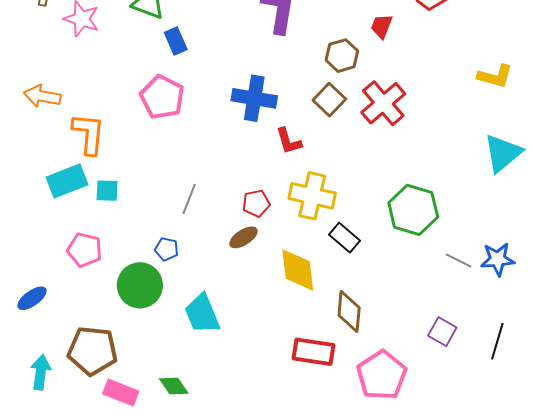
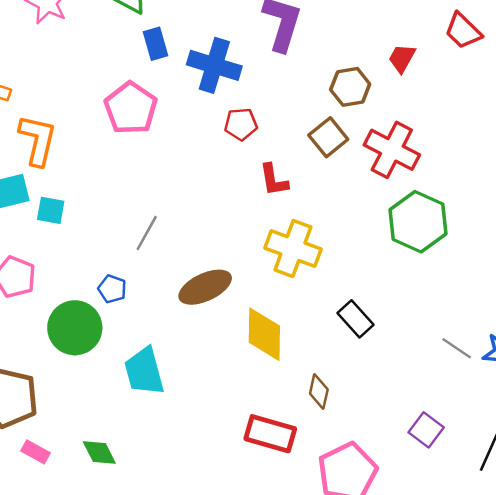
blue cross: (254, 98) -> (214, 65), moved
red cross: (383, 103) -> (392, 150), turned -30
red pentagon: (256, 203) -> (241, 124), moved
green hexagon: (413, 210) -> (418, 222), moved
brown ellipse: (243, 237) -> (205, 287), size x1.5
black rectangle: (344, 238) -> (355, 319), moved
brown diamond: (349, 312) -> (319, 391), size x0.7
pink rectangle: (121, 392) -> (36, 452), size x0.7

